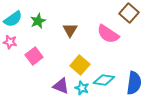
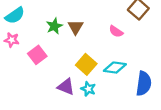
green star: (38, 21) -> (54, 26), moved
pink semicircle: (108, 34) -> (116, 31), size x0.6
cyan diamond: (104, 80) -> (115, 68), moved

